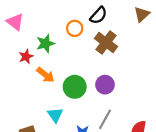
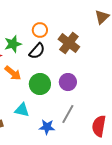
black semicircle: (98, 15) -> (37, 51), moved
cyan triangle: (55, 115) -> (22, 110), turned -42

